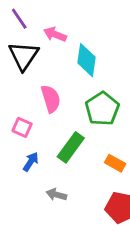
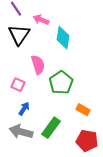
green pentagon: (102, 109) -> (61, 83), moved
green rectangle: (71, 147) -> (51, 128), moved
gray arrow: (56, 195) -> (21, 132), moved, size x1.6

